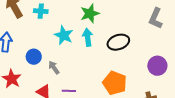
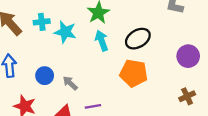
cyan star: (64, 35) -> (65, 32), moved
orange pentagon: (115, 83) -> (134, 73), moved

